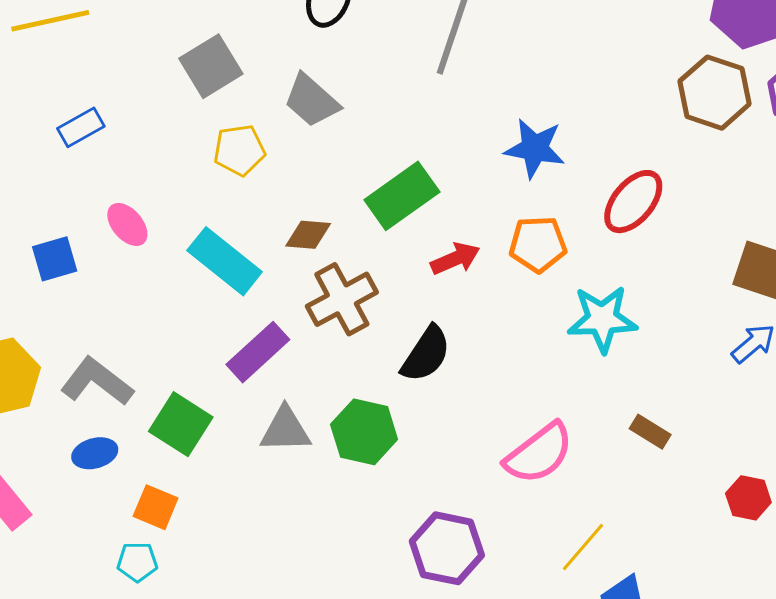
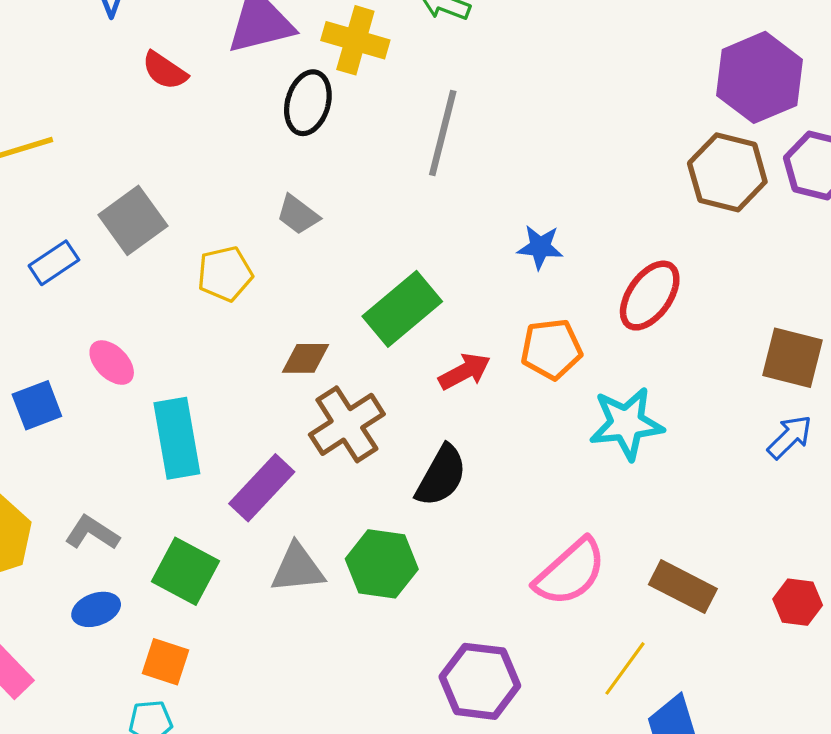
gray square: (211, 66) -> (133, 220), moved
gray trapezoid: (312, 100) -> (298, 215), size x0.7
blue star: (535, 148) -> (540, 247), size x0.7
cyan rectangle: (225, 261) -> (177, 438), moved, turned 46
gray L-shape: (97, 382) -> (92, 533), size x0.7
brown rectangle: (650, 432) -> (683, 587), moved, size x1.5

